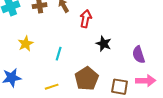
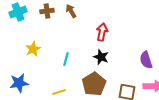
red arrow: (86, 19) -> (102, 32), moved
black star: (104, 44) -> (101, 57), moved

